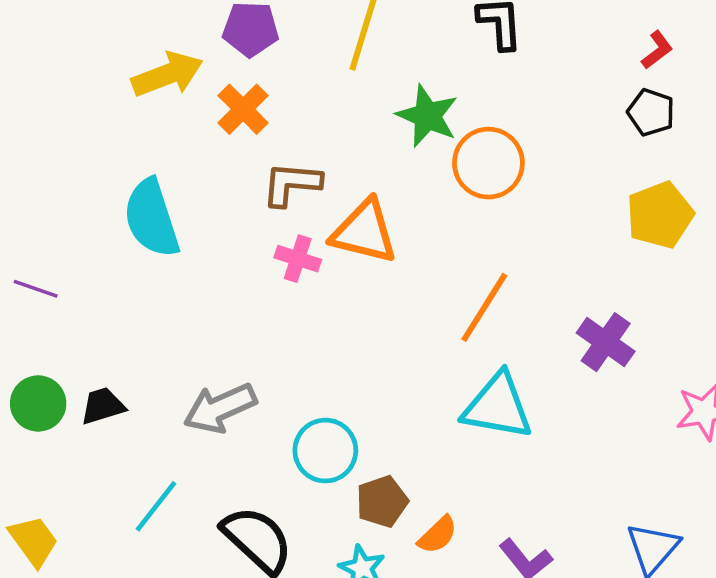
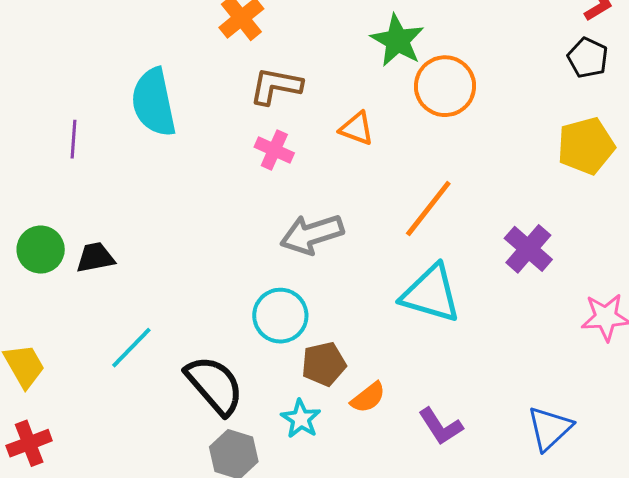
orange triangle: (364, 232) -> (357, 128), moved, size x0.6
purple line: (36, 289) -> (74, 139), moved, turned 69
gray arrow: (220, 408) -> (312, 234), moved

